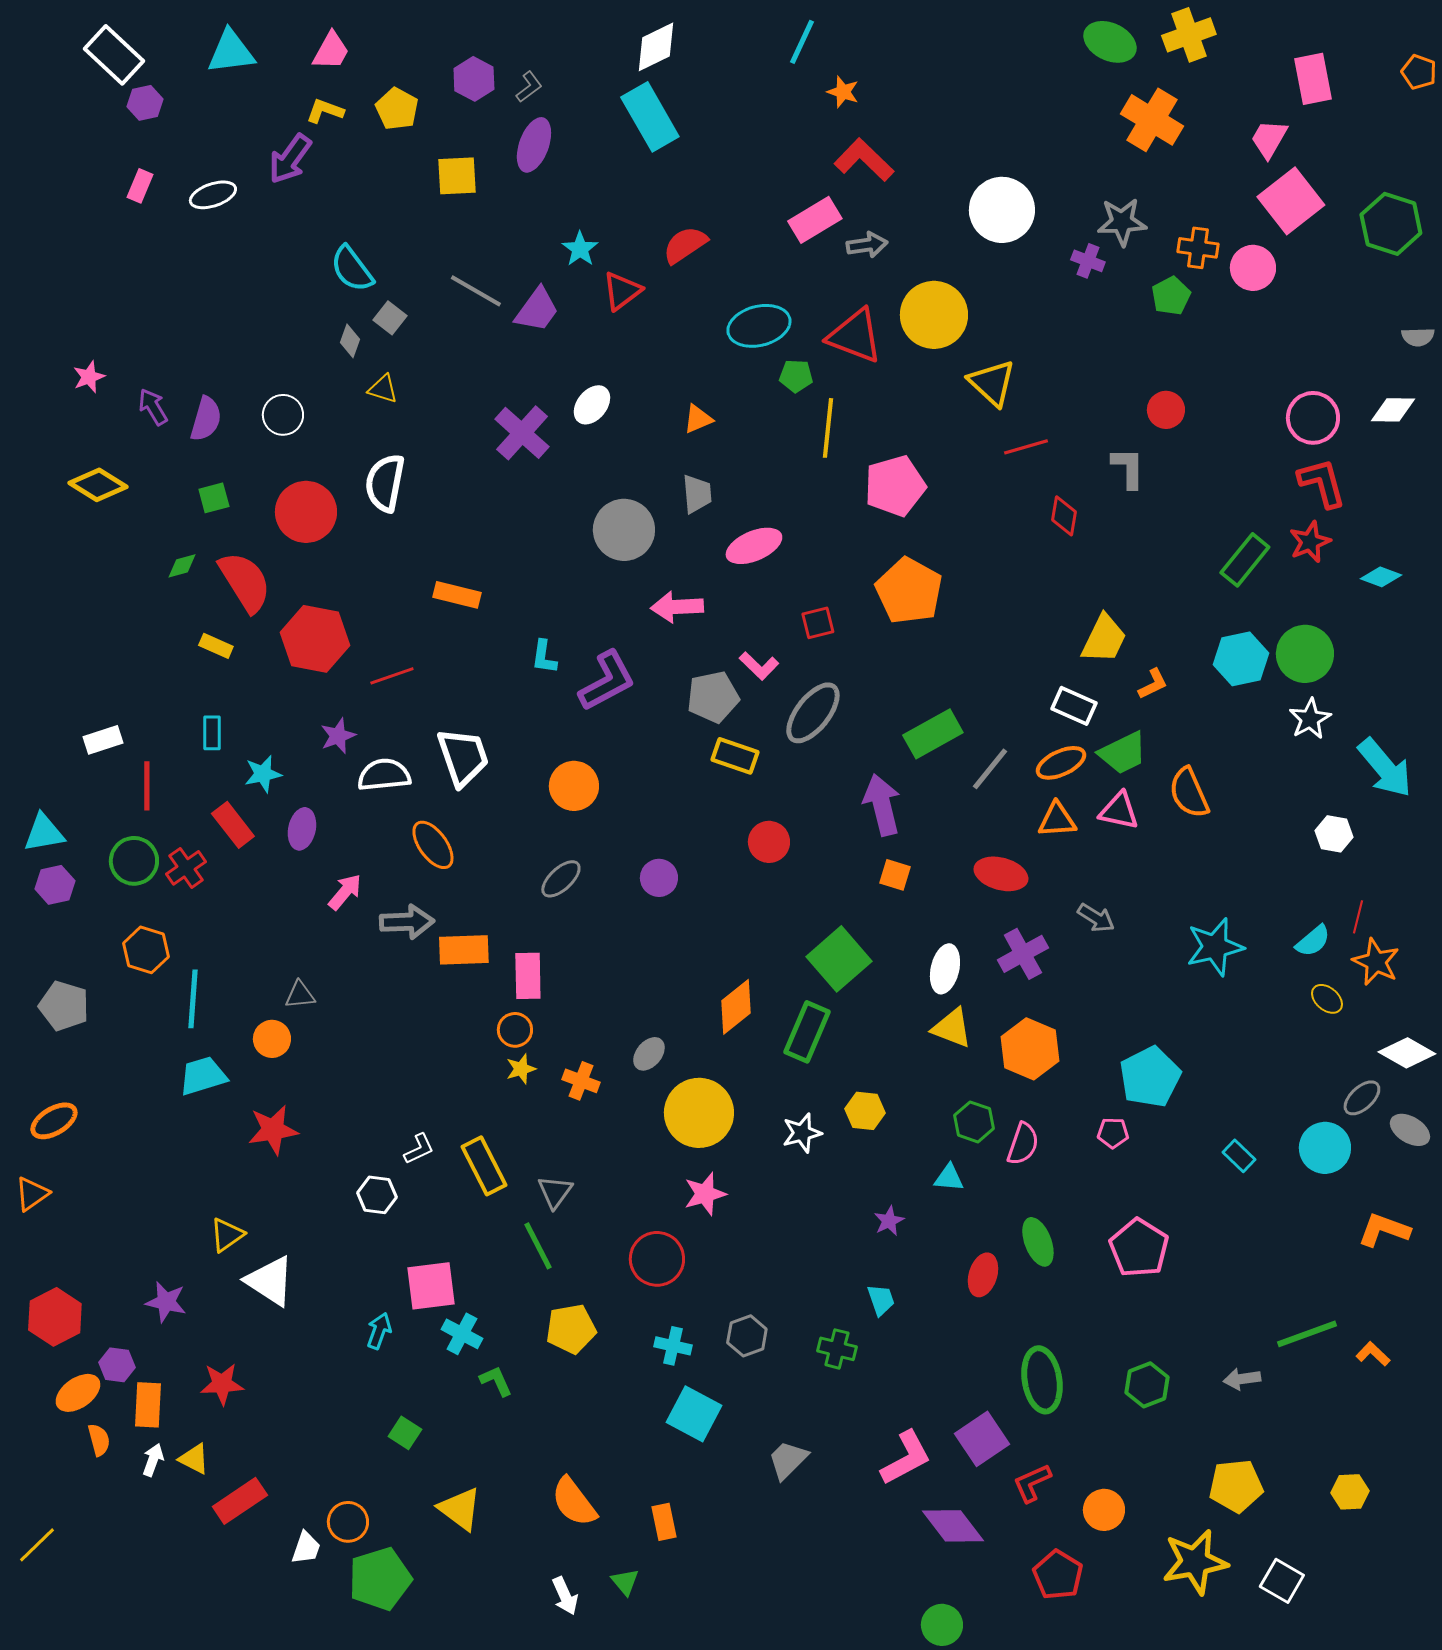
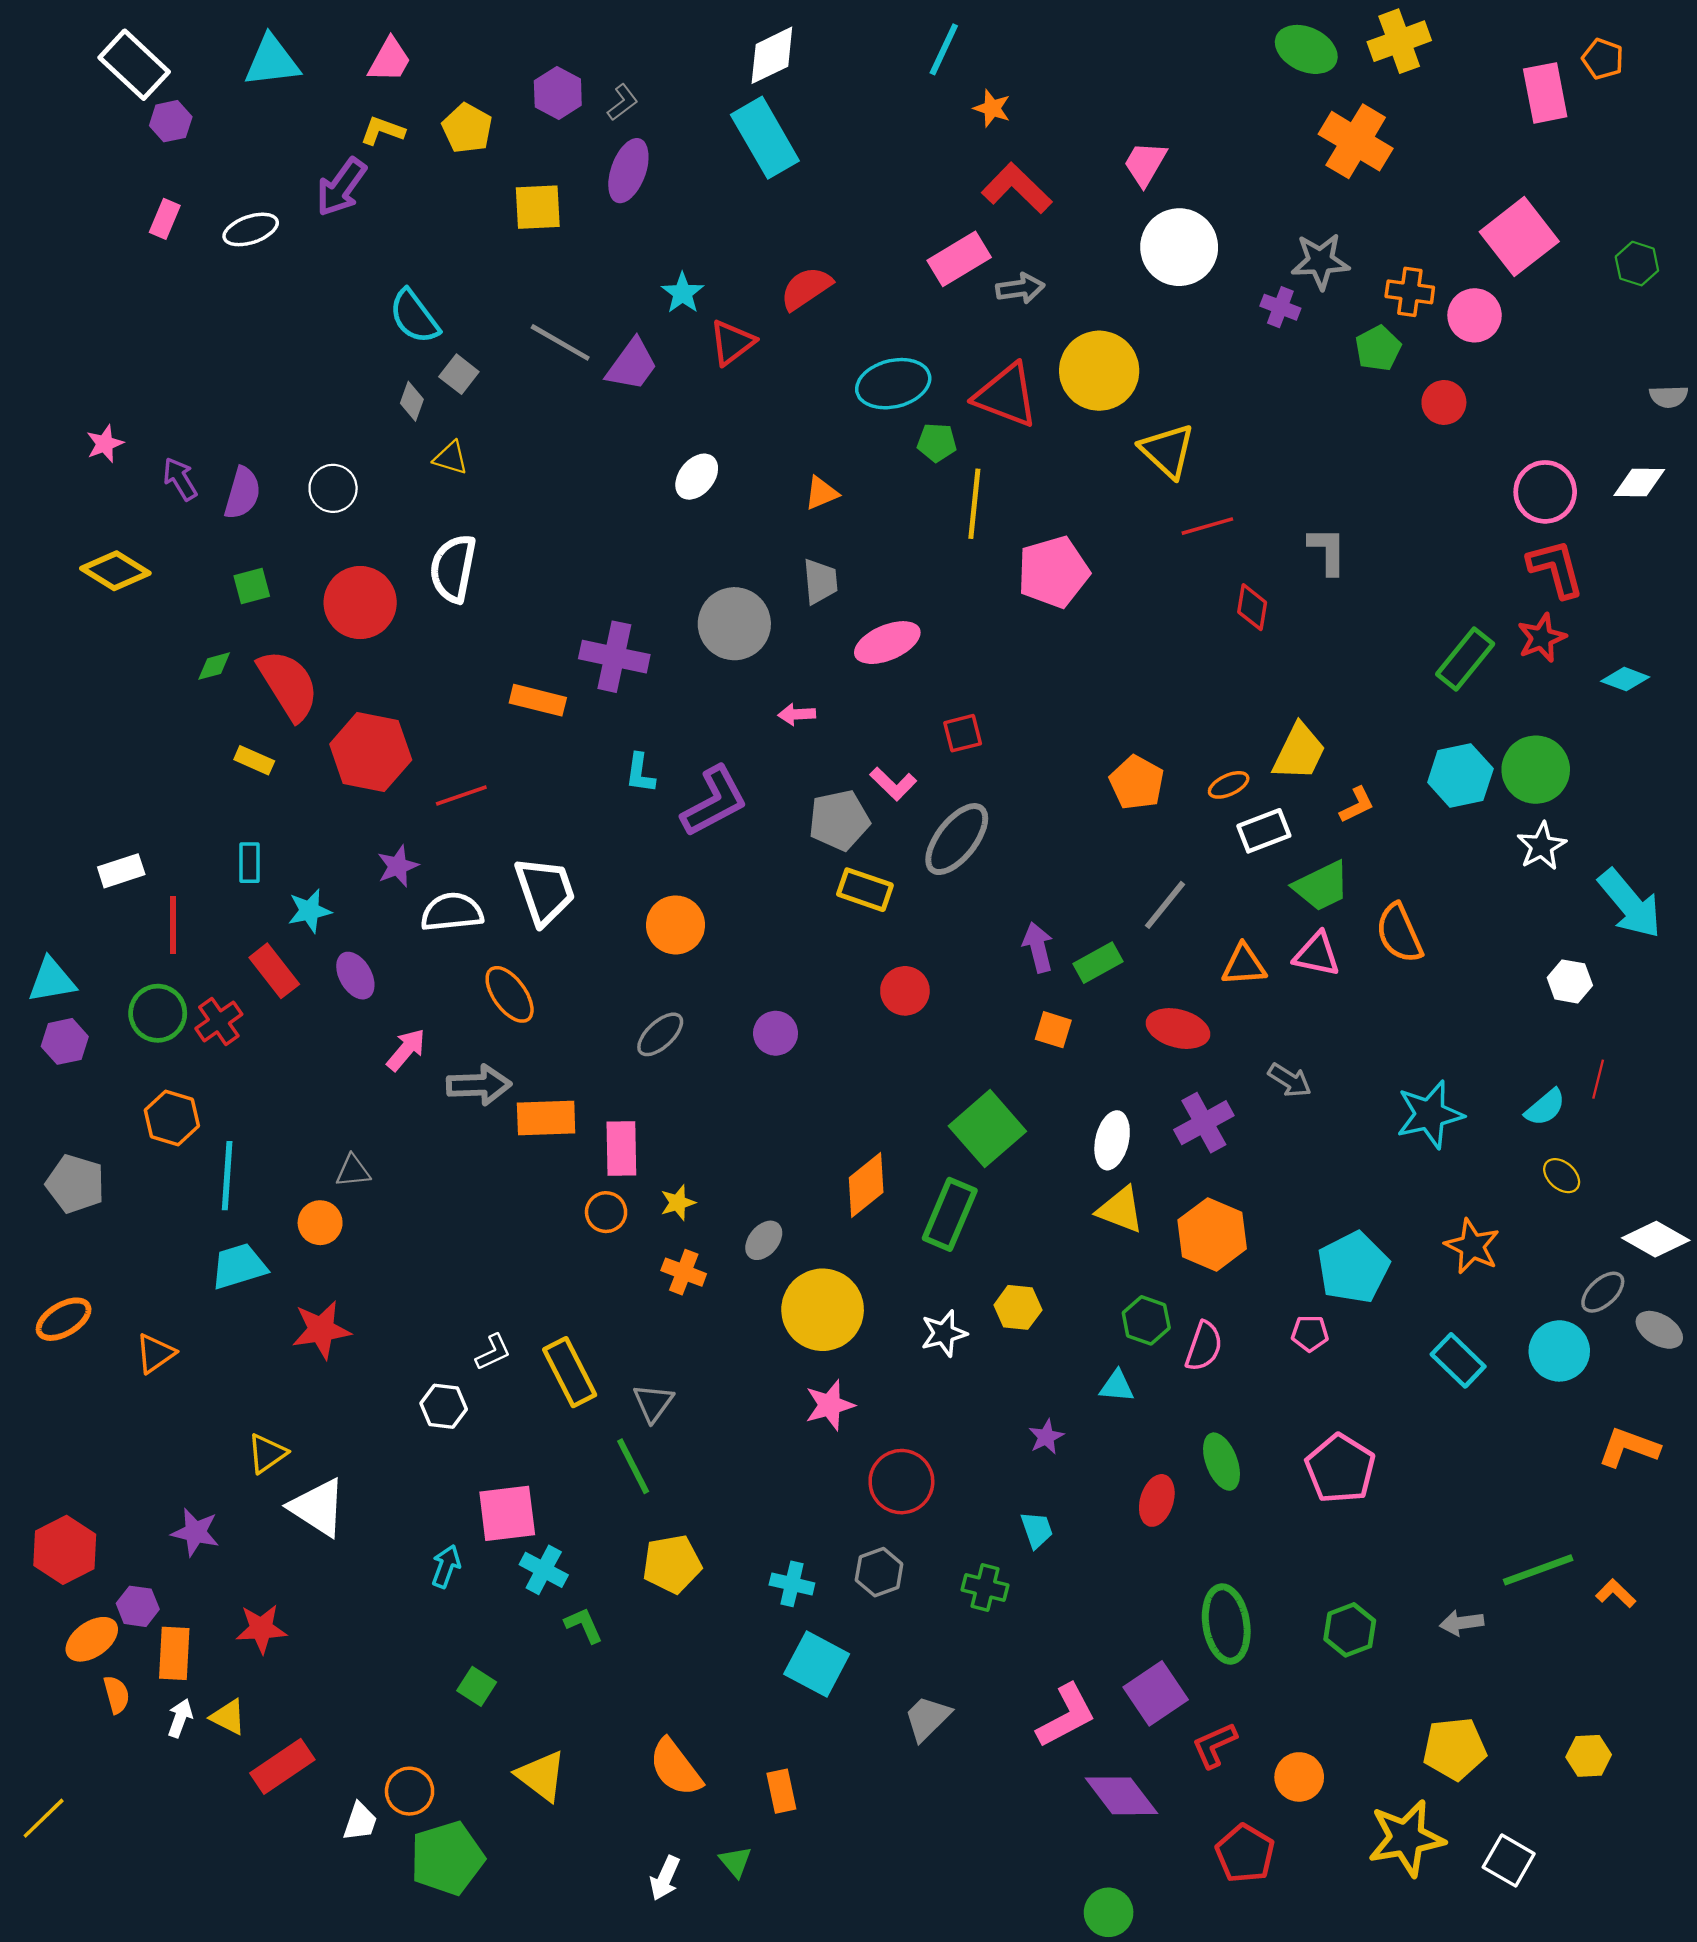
orange pentagon: (1419, 72) -> (1603, 59), moved
pink trapezoid: (1269, 139) -> (1145, 164), moved
green hexagon: (1391, 224) -> (1637, 264), size x0.6
red circle: (1166, 410) -> (1444, 402), moved
purple cross: (522, 433) -> (614, 657), moved, turned -30
orange pentagon: (909, 591) -> (1137, 783), moved, size x0.7
pink arrow: (677, 607) -> (797, 714), size x0.6
white rectangle: (1074, 706) -> (1264, 831), turned -45
green rectangle: (933, 734) -> (1098, 963), moved, size x0.7
orange ellipse: (1061, 763) -> (1229, 785), moved, size x0.7
purple arrow: (882, 805) -> (1038, 947), size x0.7
purple ellipse: (302, 829) -> (355, 976), turned -42
orange star: (1376, 962) -> (1472, 1246), moved
yellow star: (521, 1069) -> (678, 1203), moved
cyan rectangle: (1239, 1156) -> (1458, 1360), size x1.4
orange triangle: (32, 1194) -> (155, 1353), moved
red circle: (657, 1259) -> (901, 1482), moved
white arrow: (565, 1596) -> (665, 1878), turned 48

